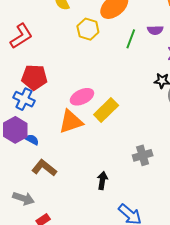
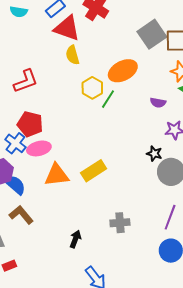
green line: (131, 39) -> (108, 99), moved
pink ellipse: (82, 97) -> (39, 148), moved
blue semicircle: (32, 140) -> (15, 185), size x1.6

